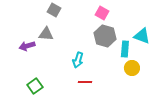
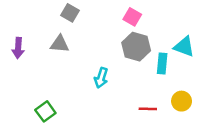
purple arrow: (27, 46) -> (18, 48), moved, turned -70
yellow circle: (132, 68) -> (182, 101), moved
red line: (85, 82) -> (148, 109), moved

